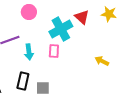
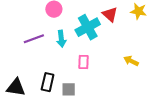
pink rectangle: (54, 51) -> (84, 62), moved
cyan arrow: (29, 52) -> (61, 39), moved

